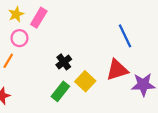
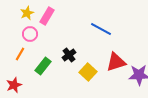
blue line: (125, 36) -> (101, 29), moved, turned -35
green rectangle: (60, 91) -> (43, 66), moved

